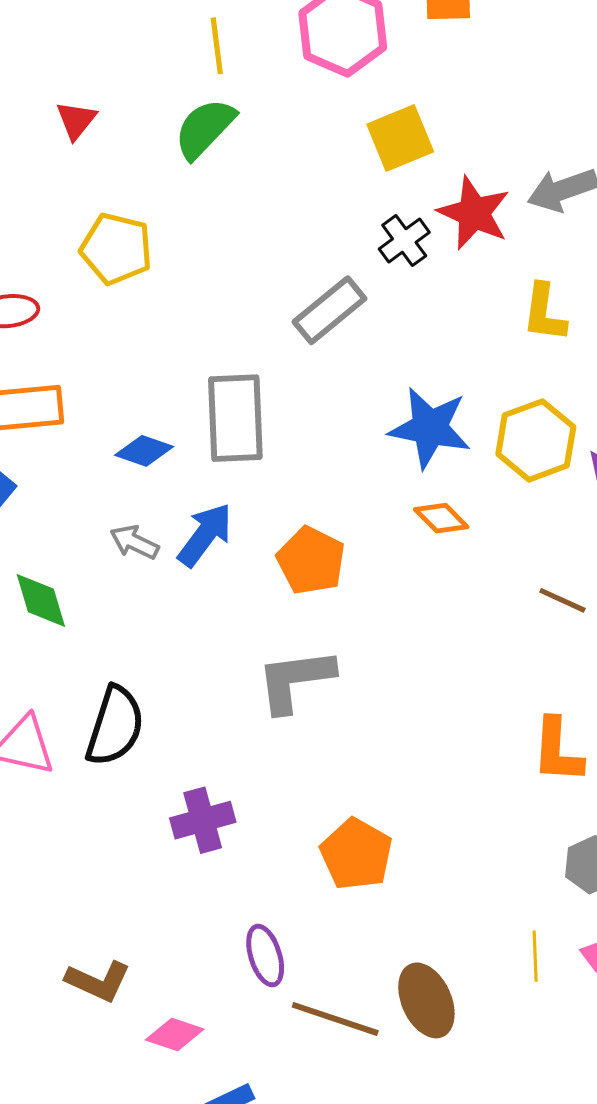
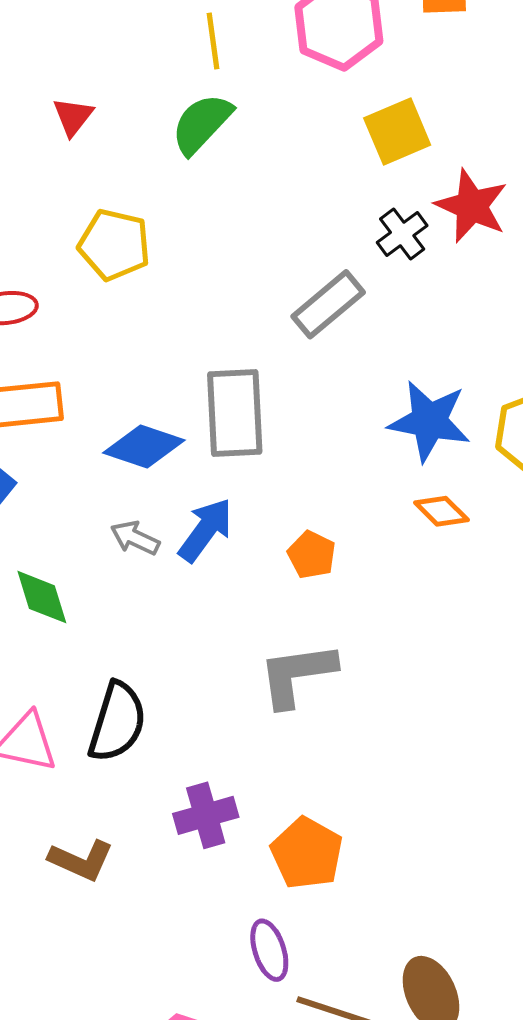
blue diamond: (144, 451) -> (144, 447), size x1.4
orange pentagon: (311, 561) -> (312, 555), size x0.7
orange pentagon: (356, 854) -> (307, 853), moved
brown L-shape: (98, 981) -> (81, 860), moved

